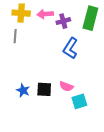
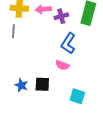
pink semicircle: (66, 86) -> (62, 65), moved
cyan square: (79, 101) -> (77, 96), turned 35

